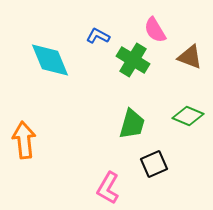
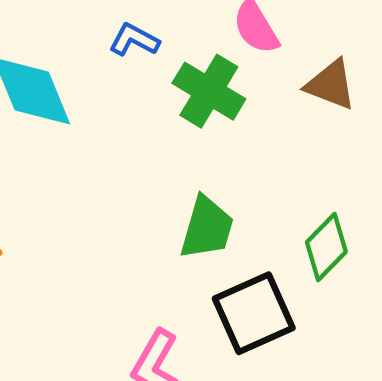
green diamond: (188, 116) -> (326, 247), moved, turned -68
black square: (154, 164) -> (254, 313), size x1.4

